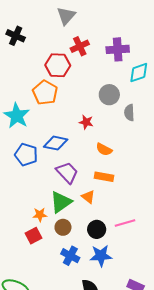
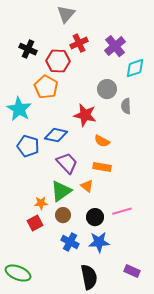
black cross: (16, 36) -> (28, 49), moved
purple cross: (118, 49) -> (115, 46), turned -35
red star: (86, 122) -> (85, 115), size x1.6

